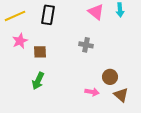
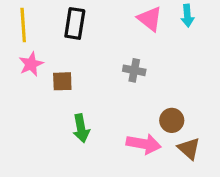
yellow line: (15, 16) -> (23, 25), turned -70
green arrow: (38, 81) -> (81, 128), moved, turned -36
pink arrow: (92, 92) -> (144, 144), size x1.5

